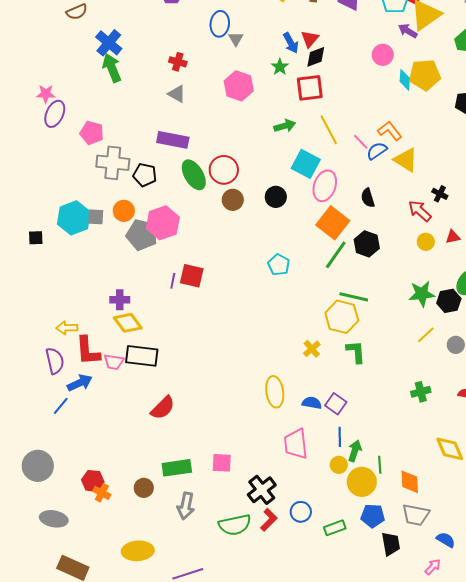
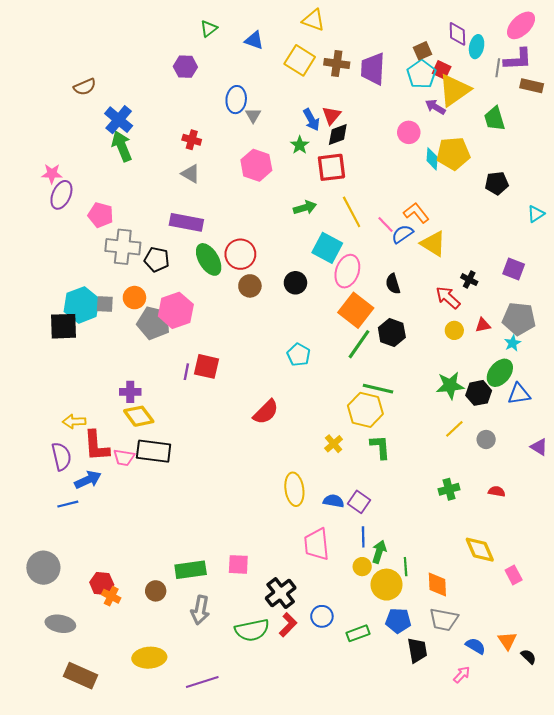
black square: (36, 238) -> (64, 326), moved, size x1.8
blue line: (61, 406) -> (68, 504), turned 36
red semicircle: (163, 408) -> (266, 412), moved

